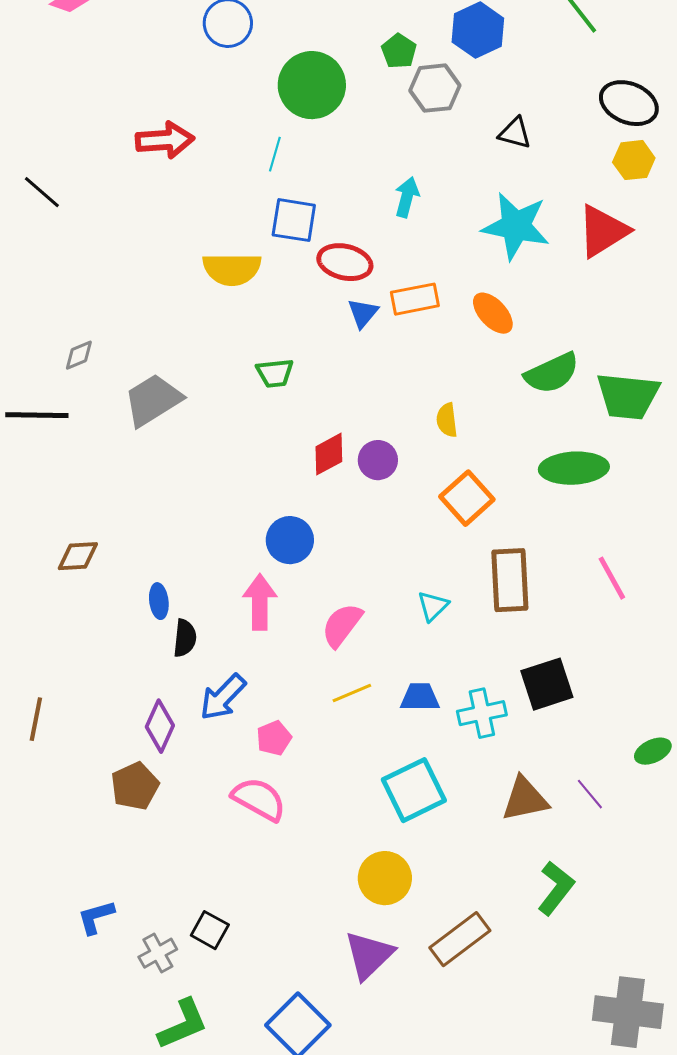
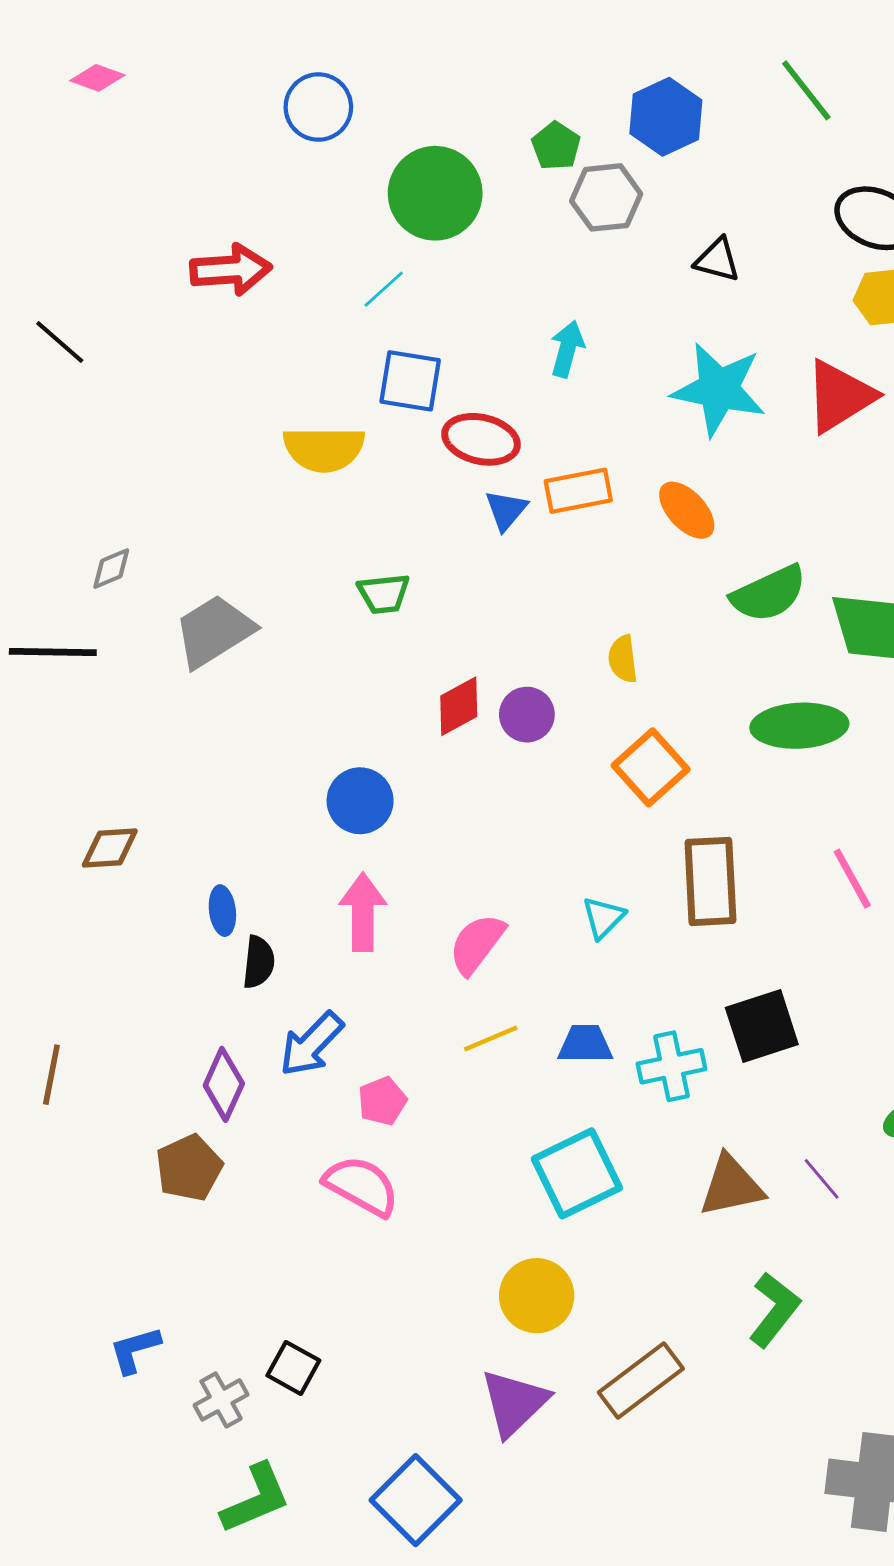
cyan line: (275, 154) -> (384, 289), turned 32
blue circle: (290, 540) -> (360, 801), moved

